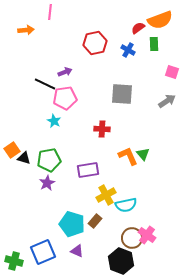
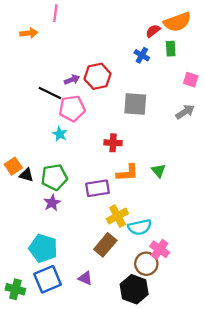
red hexagon: (95, 43) -> (98, 76), moved
orange L-shape: (128, 156) -> (127, 173), moved, turned 110
brown rectangle: (95, 221) -> (105, 245), size x1.5
cyan pentagon: (72, 224) -> (43, 248), moved
pink cross: (147, 235) -> (160, 249), moved

